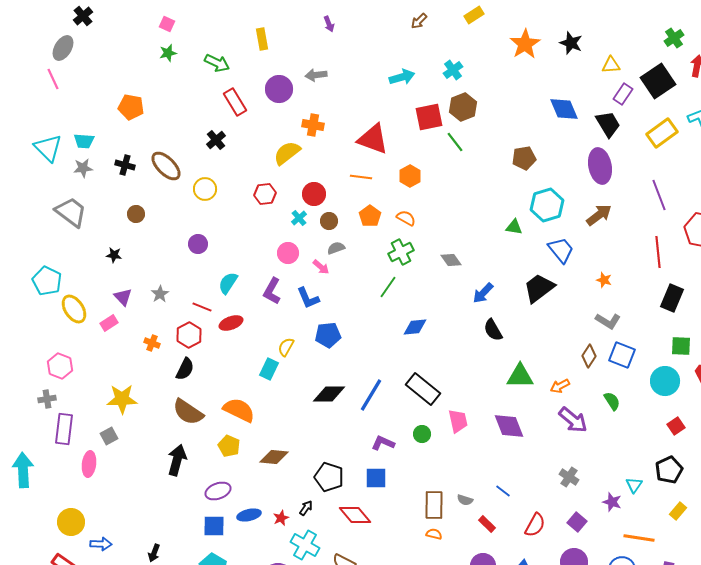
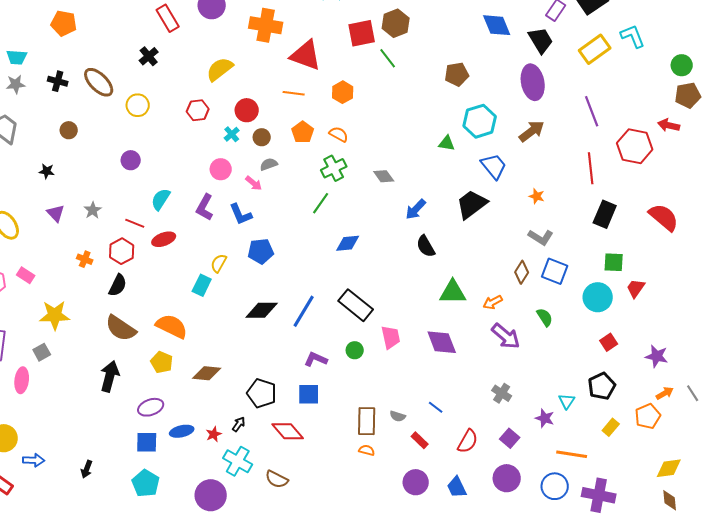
orange cross: (313, 125) -> (266, 25), moved, size x1.5
pink rectangle: (109, 323) -> (26, 275), moved, turned 66

